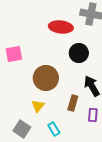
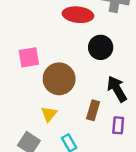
pink square: (14, 54) -> (29, 57), moved

